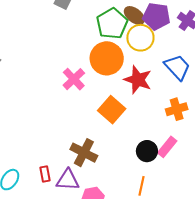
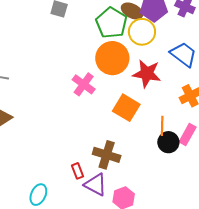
red rectangle: (45, 174) -> (78, 171), moved
purple triangle: (68, 180) -> (96, 185), turned 35
orange line: (142, 186) -> (162, 126), moved

